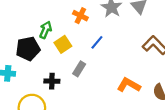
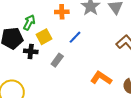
orange cross: (80, 16) -> (62, 12), turned -32
black cross: (52, 81) -> (31, 51), moved

